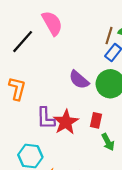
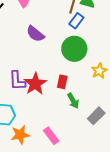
purple semicircle: (79, 80) -> (35, 34), moved

